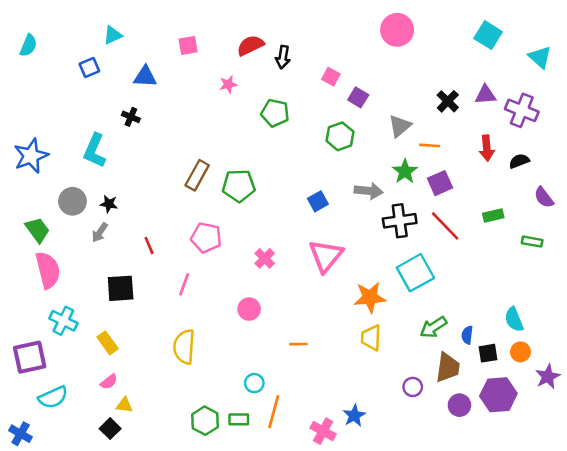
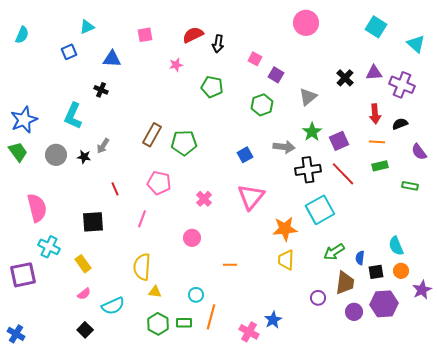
orange line: (430, 145) -> (377, 142), moved
green trapezoid: (37, 230) -> (18, 152), moved
gray arrow: (100, 232) -> (103, 146), moved
cyan semicircle: (53, 397) -> (113, 306), moved
yellow triangle: (124, 405) -> (155, 292), moved

